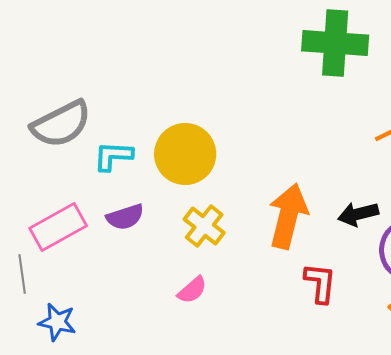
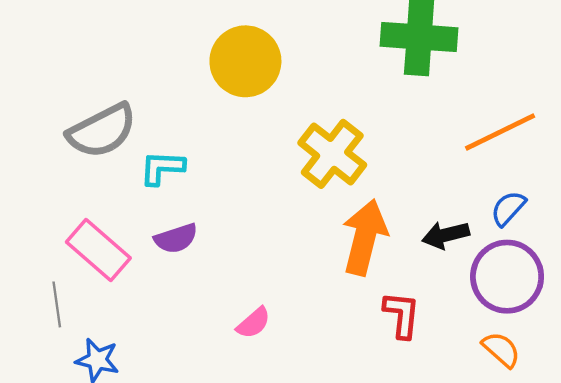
yellow circle: (185, 154) -> (245, 61), moved
yellow cross: (204, 226) -> (332, 154), moved, size x1.4
pink rectangle: (58, 227) -> (98, 250), turned 70

